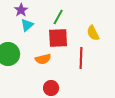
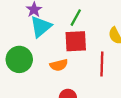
cyan triangle: (27, 25) -> (41, 27), size x1.5

